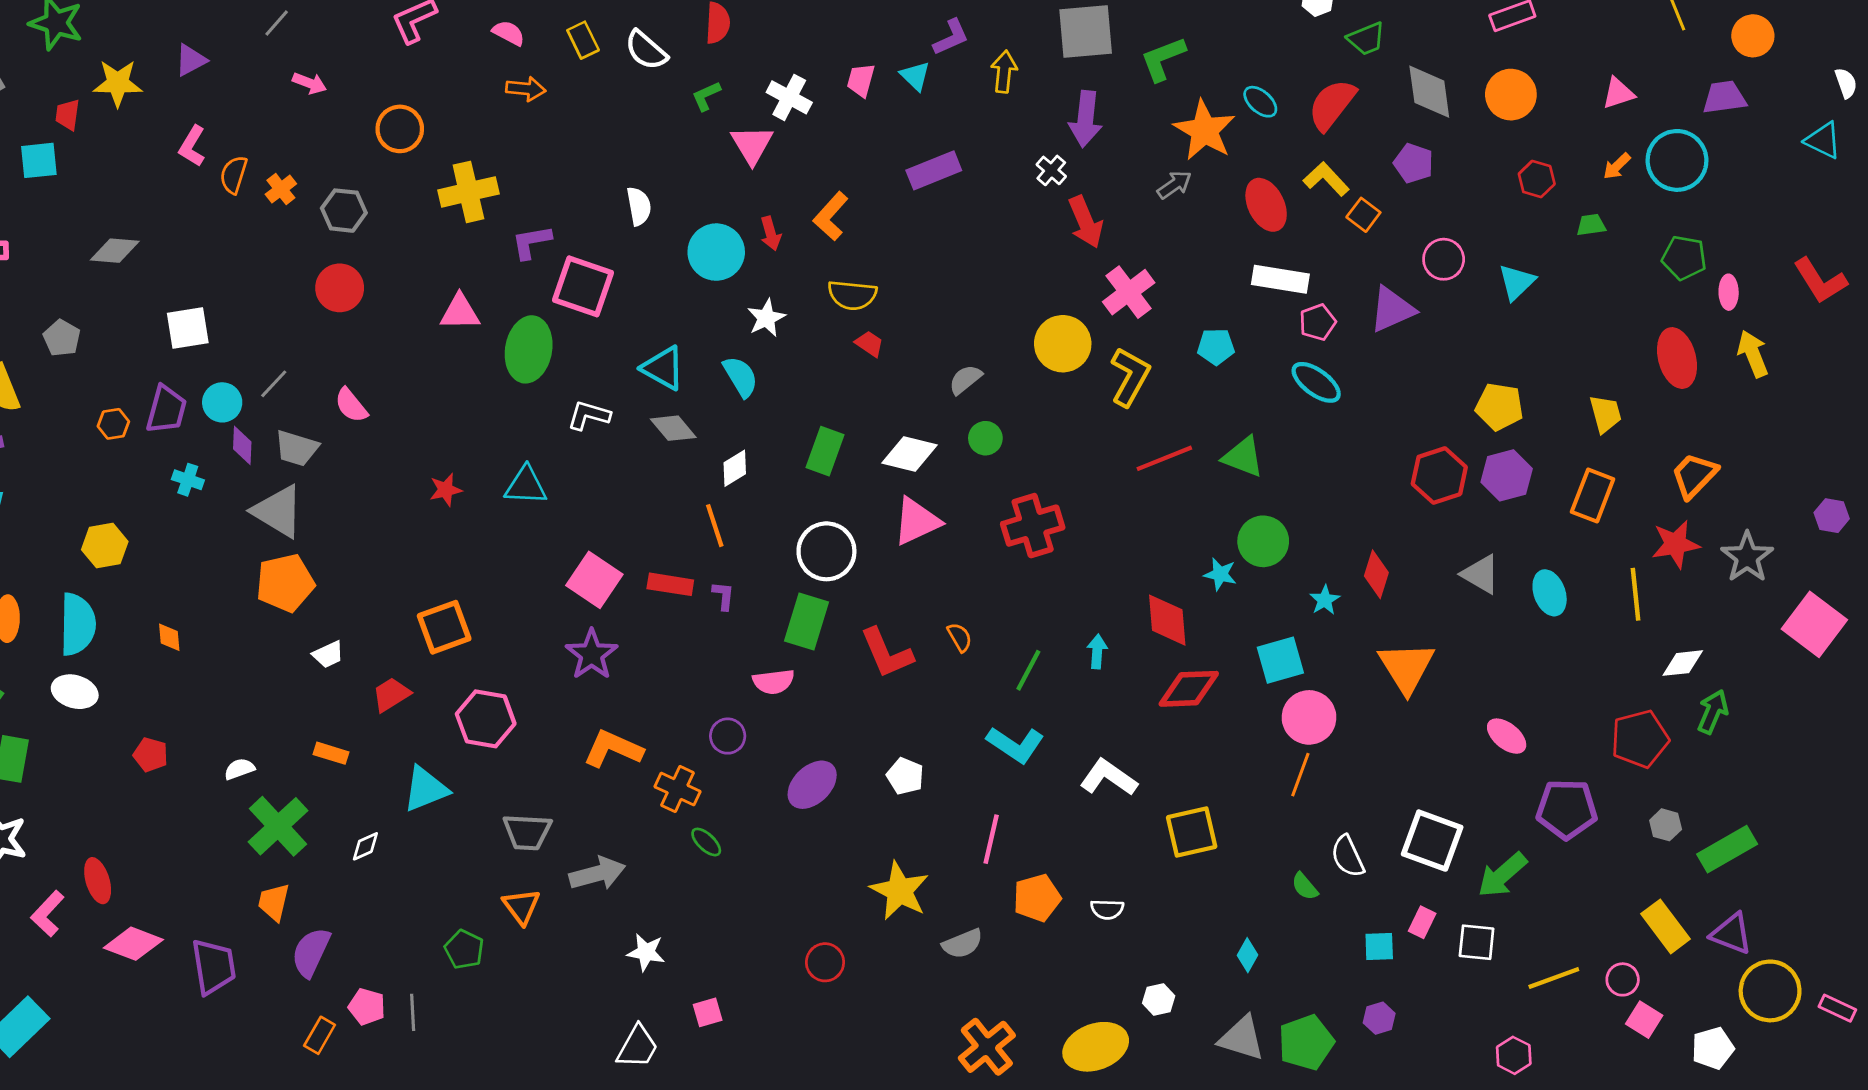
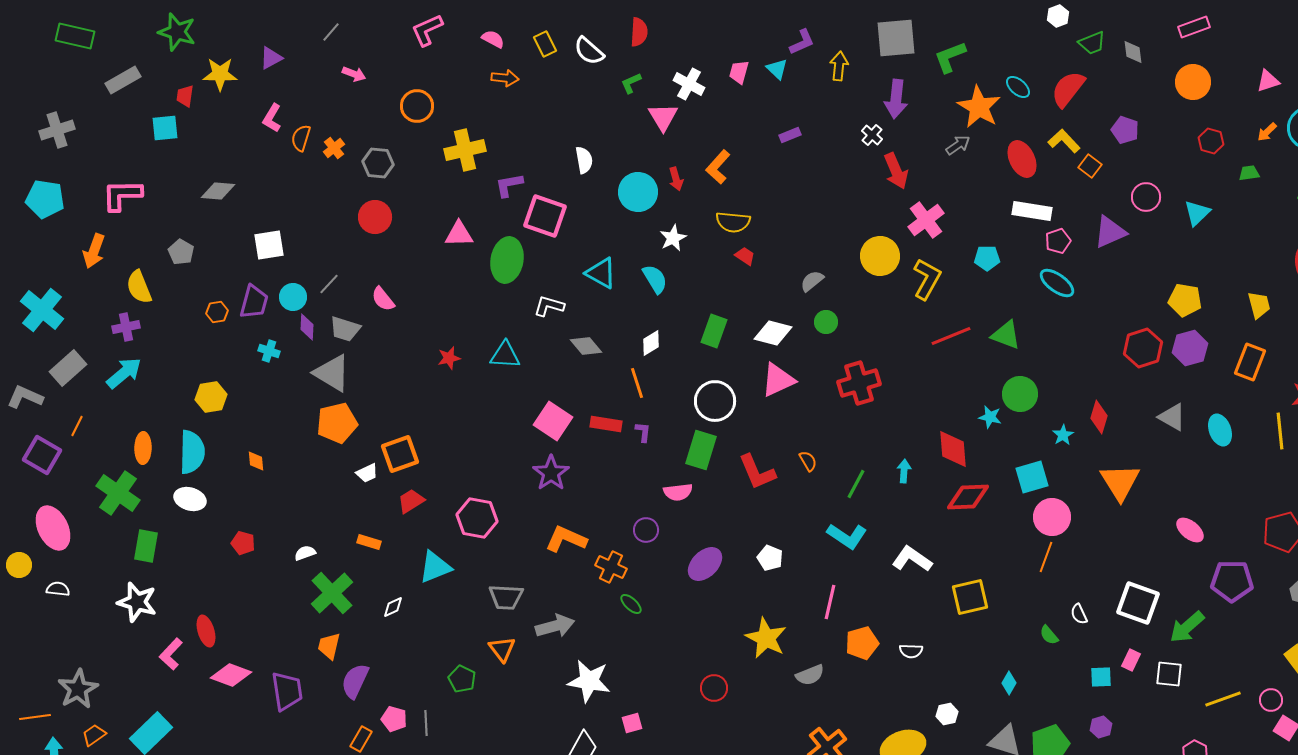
gray diamond: (1429, 92) -> (1133, 52), moved, size x0.6
purple rectangle: (934, 170) -> (790, 135), size x0.6
gray diamond: (673, 428) -> (586, 346), moved
orange square: (444, 627) -> (400, 454), moved
white semicircle: (1348, 856) -> (1079, 614), size x0.7
white star: (646, 952) -> (589, 681), size x1.6

